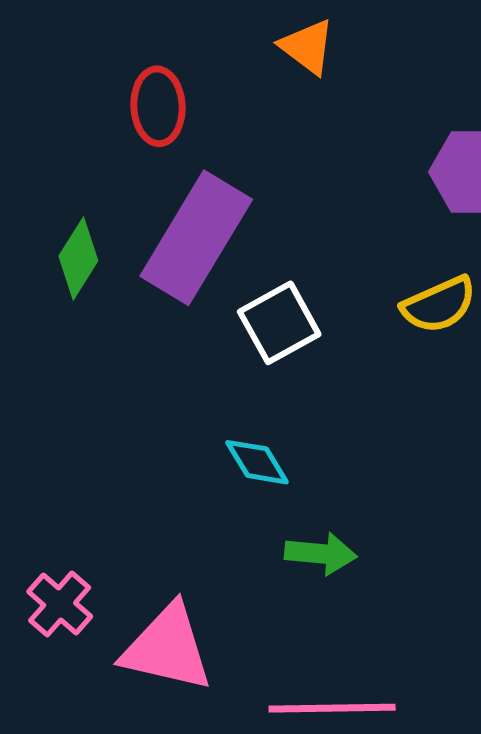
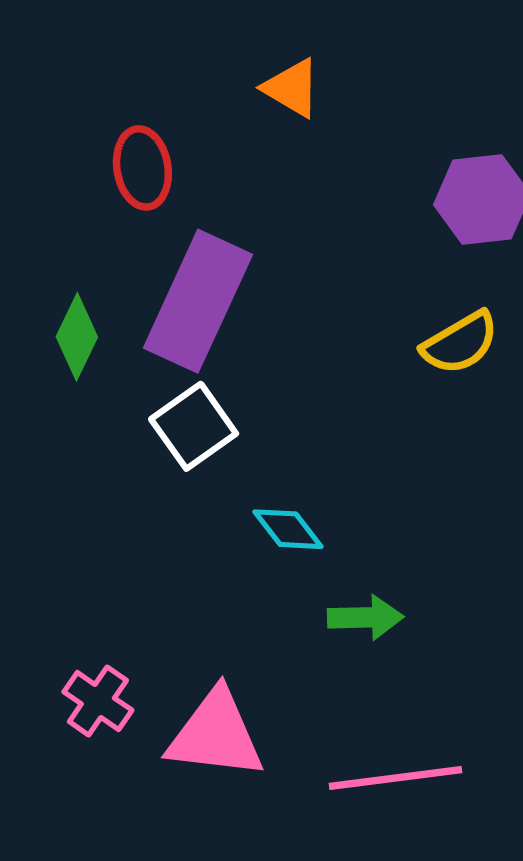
white square: (279, 323) -> (194, 426), moved

